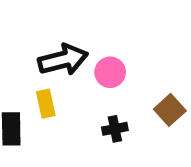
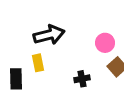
pink circle: (110, 72) -> (105, 43), moved

